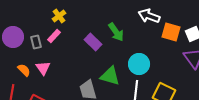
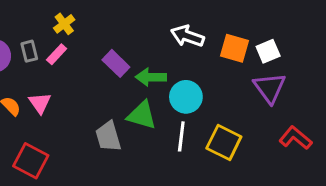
white arrow: (149, 16) -> (187, 36), moved
green arrow: (116, 32) -> (151, 77), moved, turned 126
gray rectangle: (36, 42) -> (29, 51), moved

